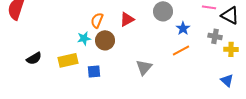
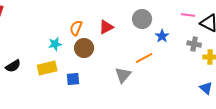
cyan star: (84, 38) -> (55, 44), moved
orange line: (181, 50) -> (144, 58), moved

